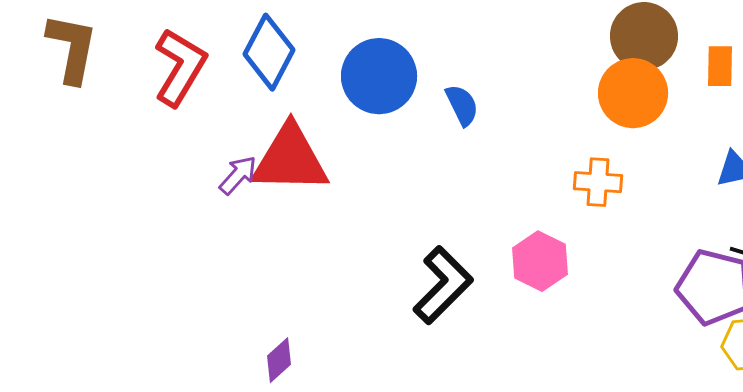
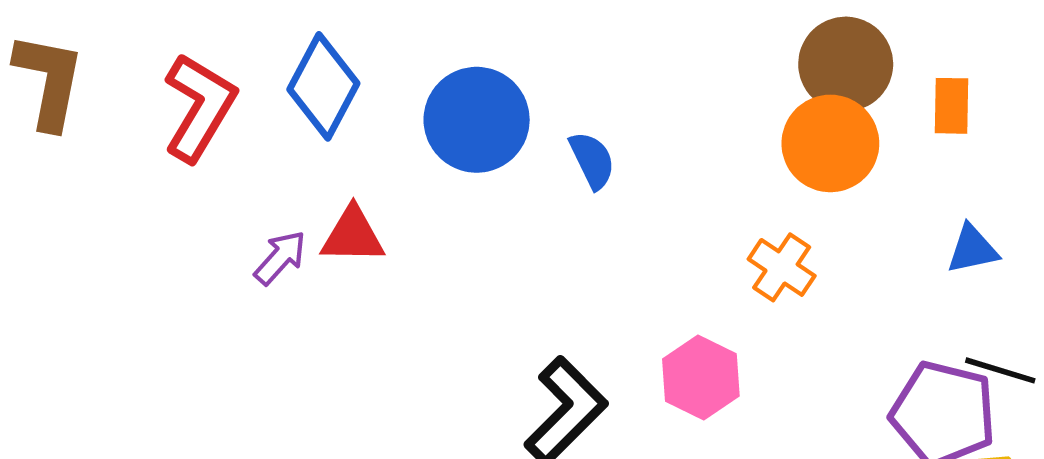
red triangle: (290, 159) -> (353, 235), size x0.6
orange cross: (598, 182) -> (782, 267), turned 30

